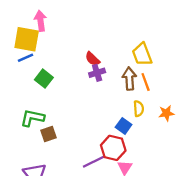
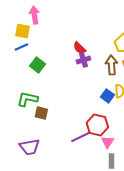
yellow square: (27, 39) -> (22, 31), size x0.7
blue square: (124, 126) -> (107, 96), moved
brown square: (49, 134) -> (41, 113), turned 32

